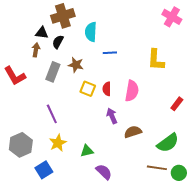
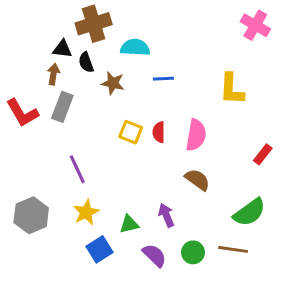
cyan semicircle: (91, 32) -> (135, 48), turned 90
black semicircle: (58, 42) -> (86, 62), turned -48
brown star: (76, 65) -> (113, 83), moved
gray rectangle: (53, 72) -> (62, 107), moved
purple arrow: (112, 116) -> (166, 215), moved
brown semicircle: (133, 132) -> (197, 180), moved, turned 54
blue square: (44, 170) -> (99, 249), moved
green circle: (179, 173) -> (193, 252), moved

